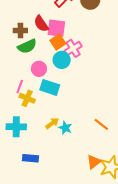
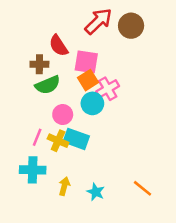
red semicircle: (41, 24) -> (59, 46), moved
yellow cross: (27, 98) -> (58, 141), moved
yellow arrow: (52, 123) -> (64, 186), moved, turned -40
cyan cross: (16, 127) -> (33, 170), moved

